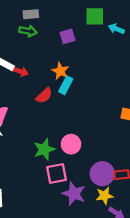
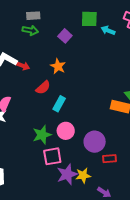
purple square: (67, 36) -> (65, 36), turned -32
cyan rectangle: (66, 85) -> (59, 104), moved
purple circle: (102, 174) -> (95, 142), moved
purple star: (74, 194) -> (67, 174), turned 30
yellow star: (104, 196) -> (83, 175), moved

